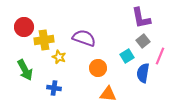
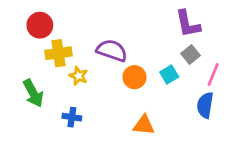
red circle: (24, 27) -> (40, 25), moved
orange circle: (98, 68) -> (134, 77), moved
blue semicircle: (143, 73) -> (205, 105), moved

